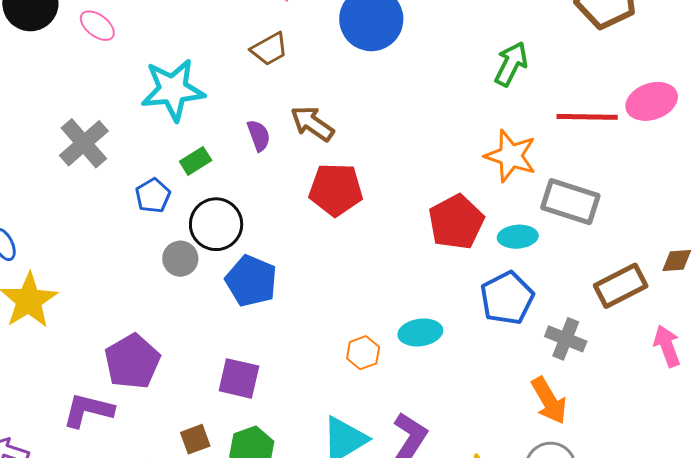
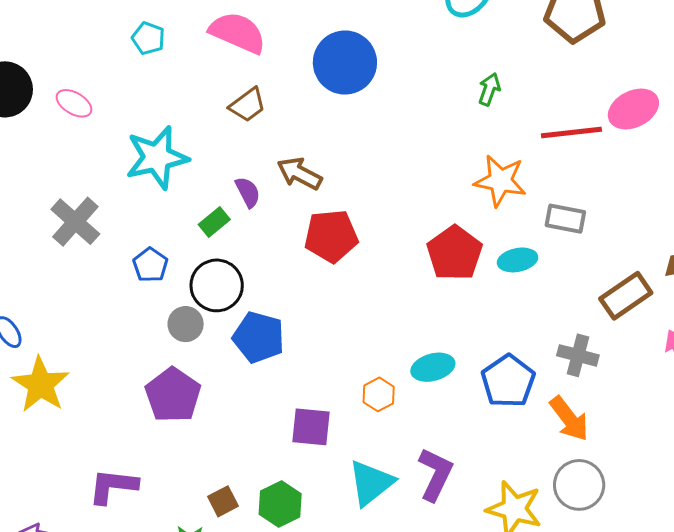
green arrow: (511, 64) -> (489, 89), size x0.7
green rectangle: (196, 161) -> (214, 222), moved
gray rectangle: (570, 202) -> (565, 219), size x0.7
blue pentagon: (507, 298) -> (508, 381), moved
purple pentagon: (132, 362) -> (173, 395), moved
purple square: (239, 378) -> (311, 427), moved

